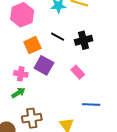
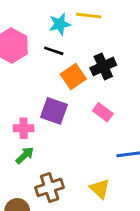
black line: (58, 37) -> (54, 51), moved
orange square: (32, 45) -> (73, 77), moved

